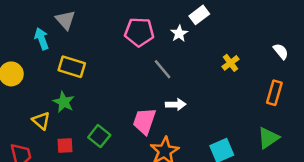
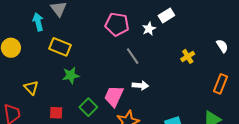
white semicircle: (281, 51) -> (222, 46), moved
green star: (64, 102) -> (71, 75), moved, turned 30
green square: (99, 136) -> (88, 107), moved
red square: (65, 145) -> (56, 113), moved

